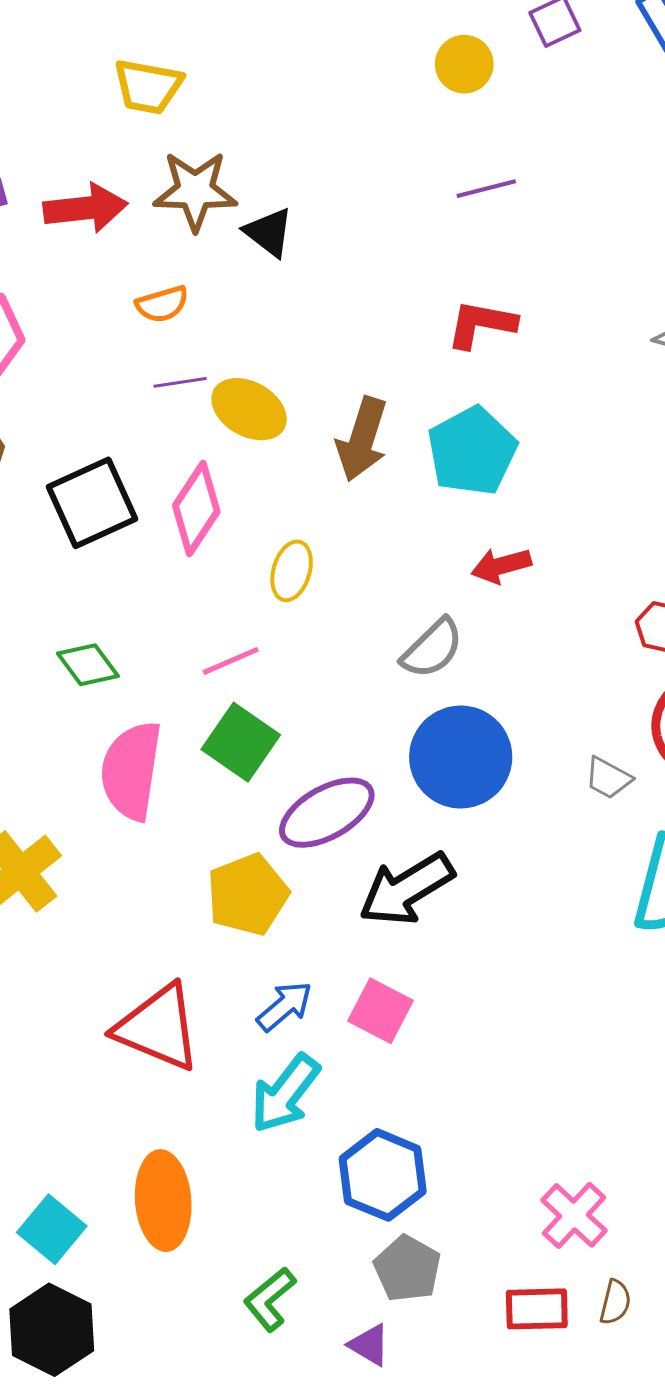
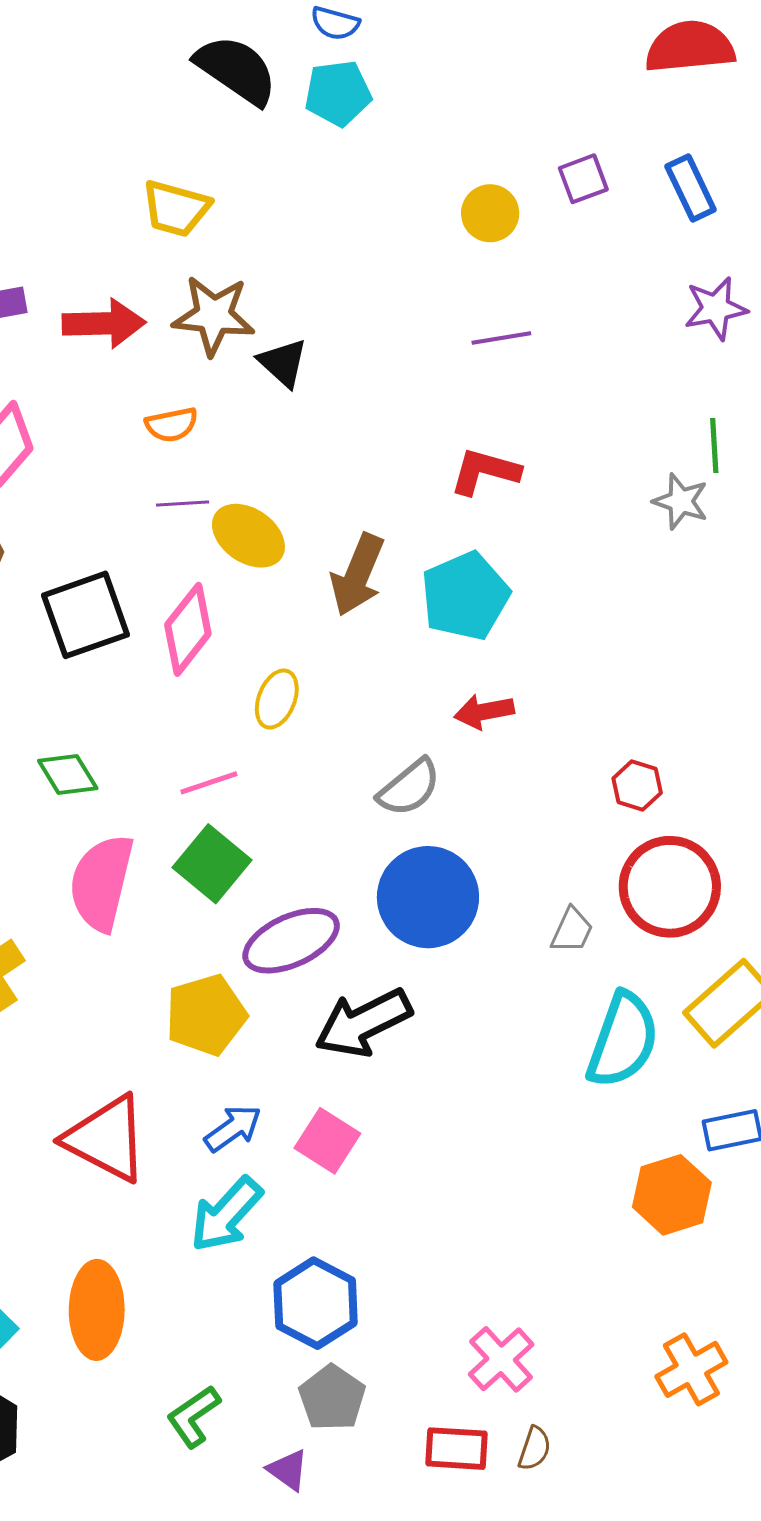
gray trapezoid: (608, 778) -> (572, 930), turned -99

